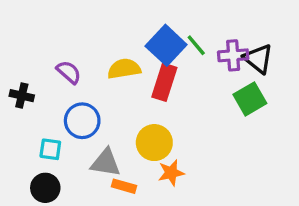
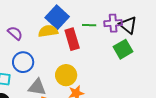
blue square: (166, 45) -> (57, 17), moved
green line: (196, 45) -> (89, 25), moved, turned -48
red rectangle: (164, 82) -> (72, 39), turned -35

